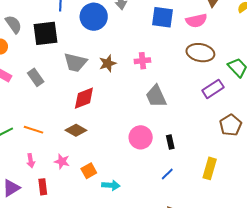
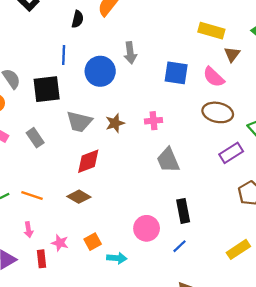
pink semicircle: (196, 21) -> (214, 77), turned 55
pink circle: (141, 137) -> (147, 228), moved
black rectangle: (170, 142) -> (183, 211), size x1.5
pink star: (62, 161) -> (60, 243), moved
yellow rectangle: (210, 168) -> (238, 249), moved, turned 40

